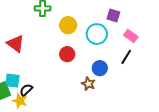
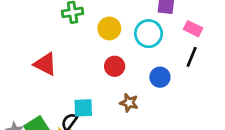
cyan square: (12, 81) -> (83, 108), moved
brown star: (88, 84) -> (129, 103), moved

